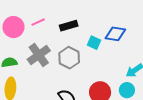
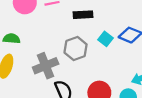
gray cross: (39, 55) -> (46, 66), moved

